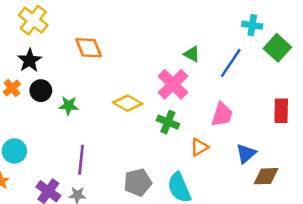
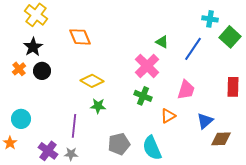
yellow diamond: (128, 103) -> (92, 81), moved
green star: (68, 106) -> (98, 106), moved

